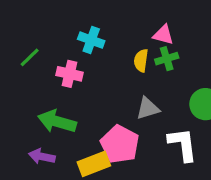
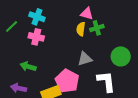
pink triangle: (163, 35) -> (87, 14), moved
cyan cross: (91, 40) -> (37, 17), moved
green arrow: (57, 121) -> (28, 66), size x0.7

